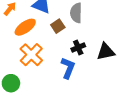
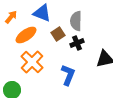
black cross: (78, 48) -> (77, 43), moved

